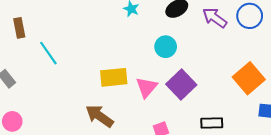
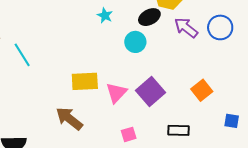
cyan circle: (166, 47) -> (135, 42), moved
orange square: (249, 78) -> (202, 90), moved, size x0.7

